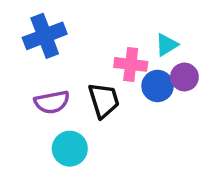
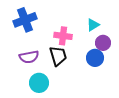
pink cross: (131, 64) -> (63, 36), moved
blue circle: (158, 86) -> (95, 58), moved

